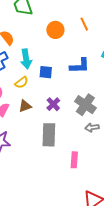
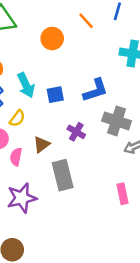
blue L-shape: (80, 66) -> (95, 90), moved
yellow semicircle: (21, 83) -> (17, 118), moved
gray rectangle: (49, 135) -> (63, 175), moved

